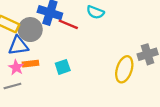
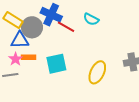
cyan square: (63, 67) -> (56, 64), size x1.5
yellow ellipse: (124, 69) -> (97, 72), moved

